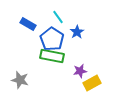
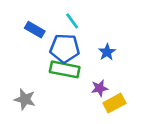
blue star: (77, 32) -> (107, 52), moved
blue pentagon: (52, 39) -> (65, 48), turned -30

